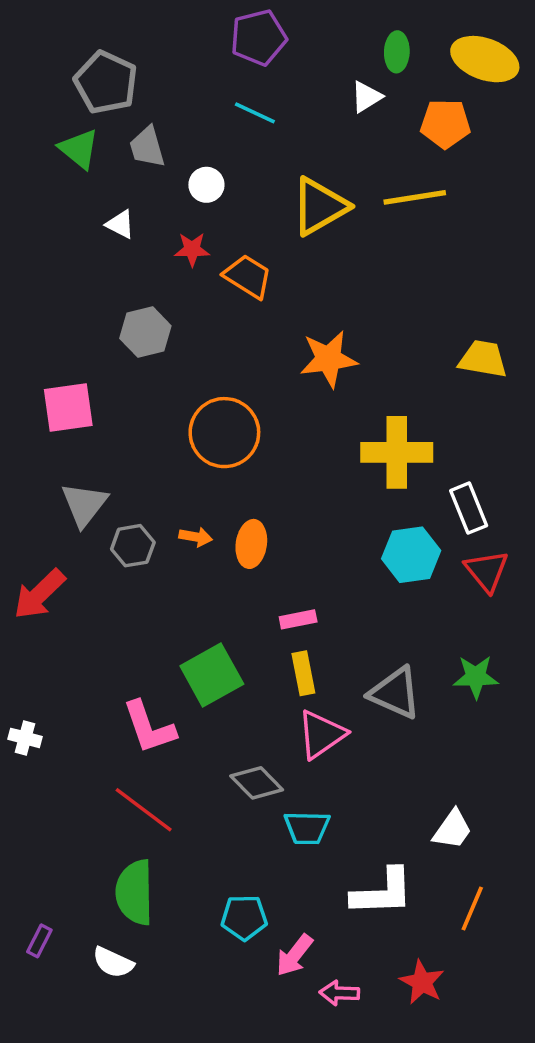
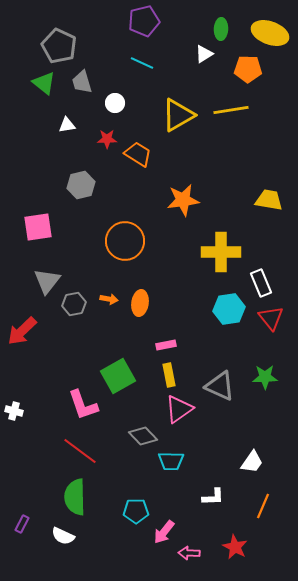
white triangle: (120, 224) -> (67, 125), turned -36
white L-shape: (382, 892) -> (213, 497), size x0.6

